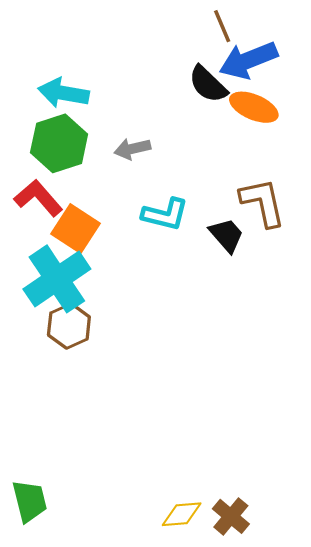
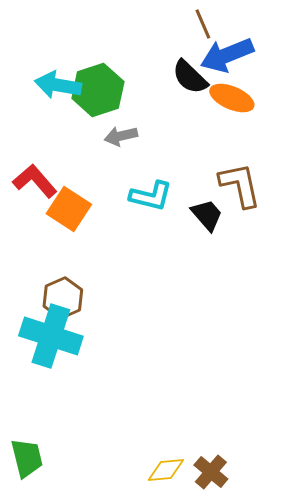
green hexagon: (59, 143) -> (98, 90), moved
cyan cross: (57, 279) -> (51, 336), moved, turned -38

